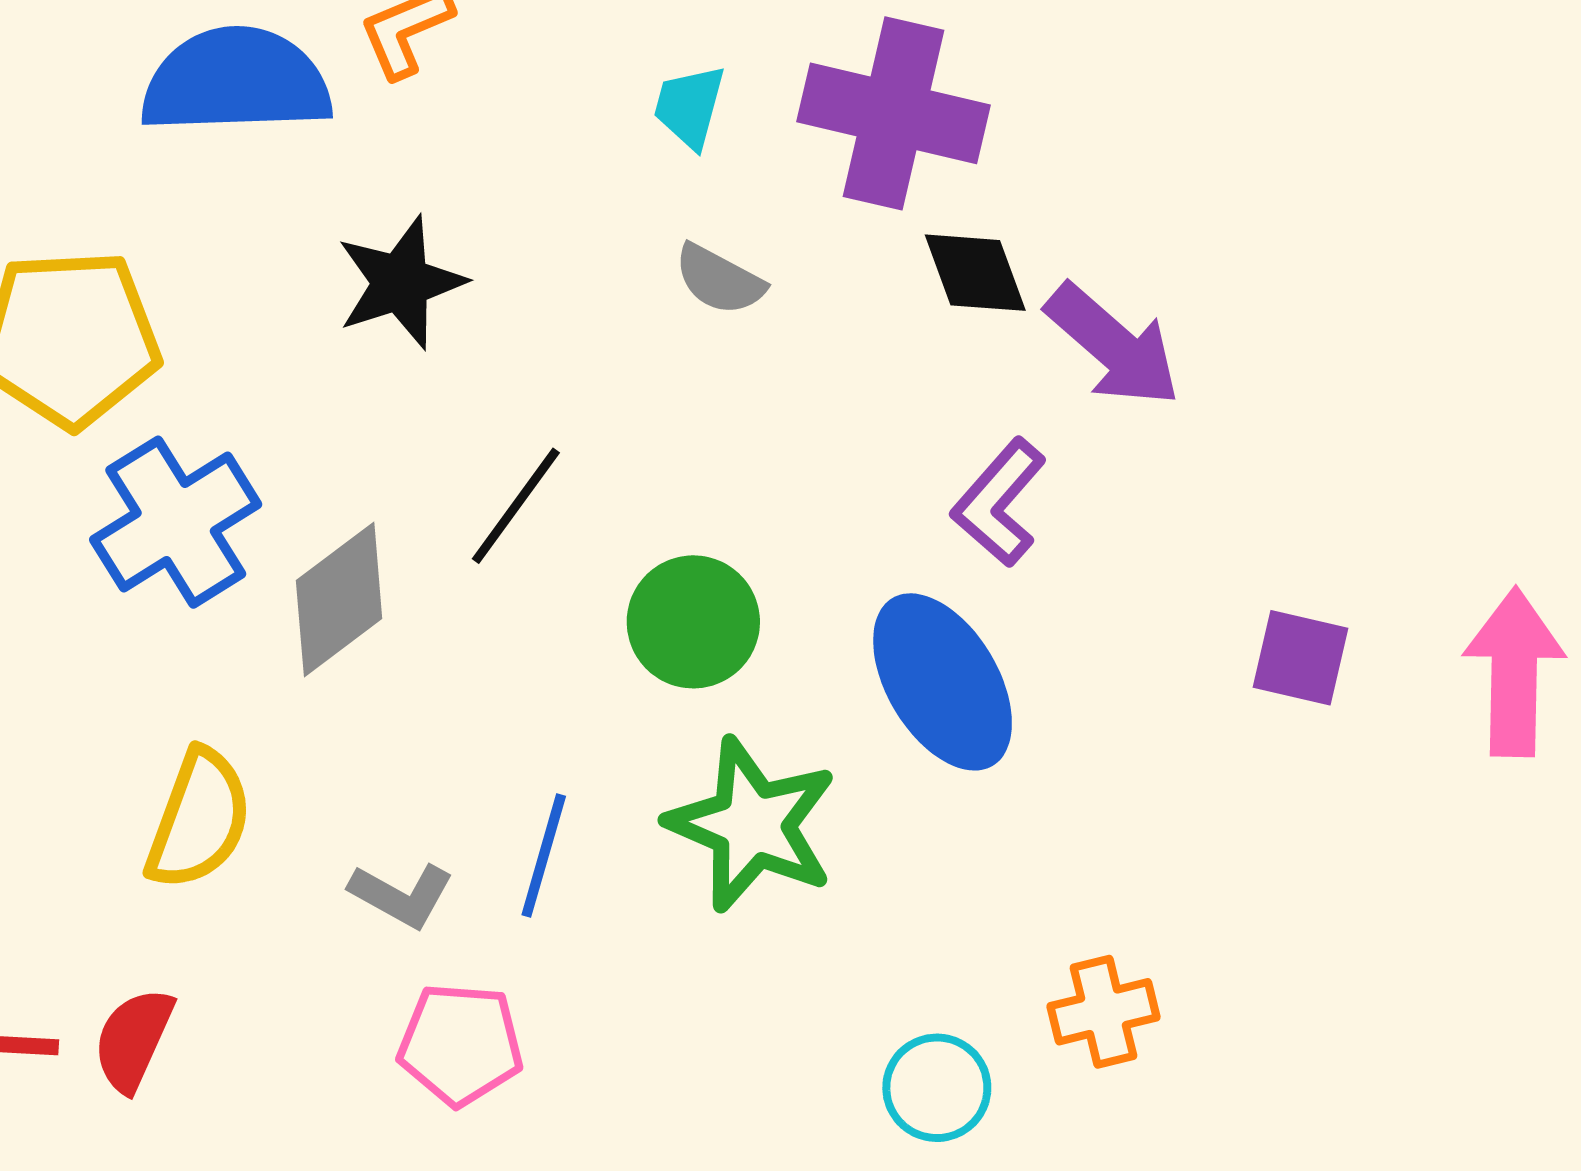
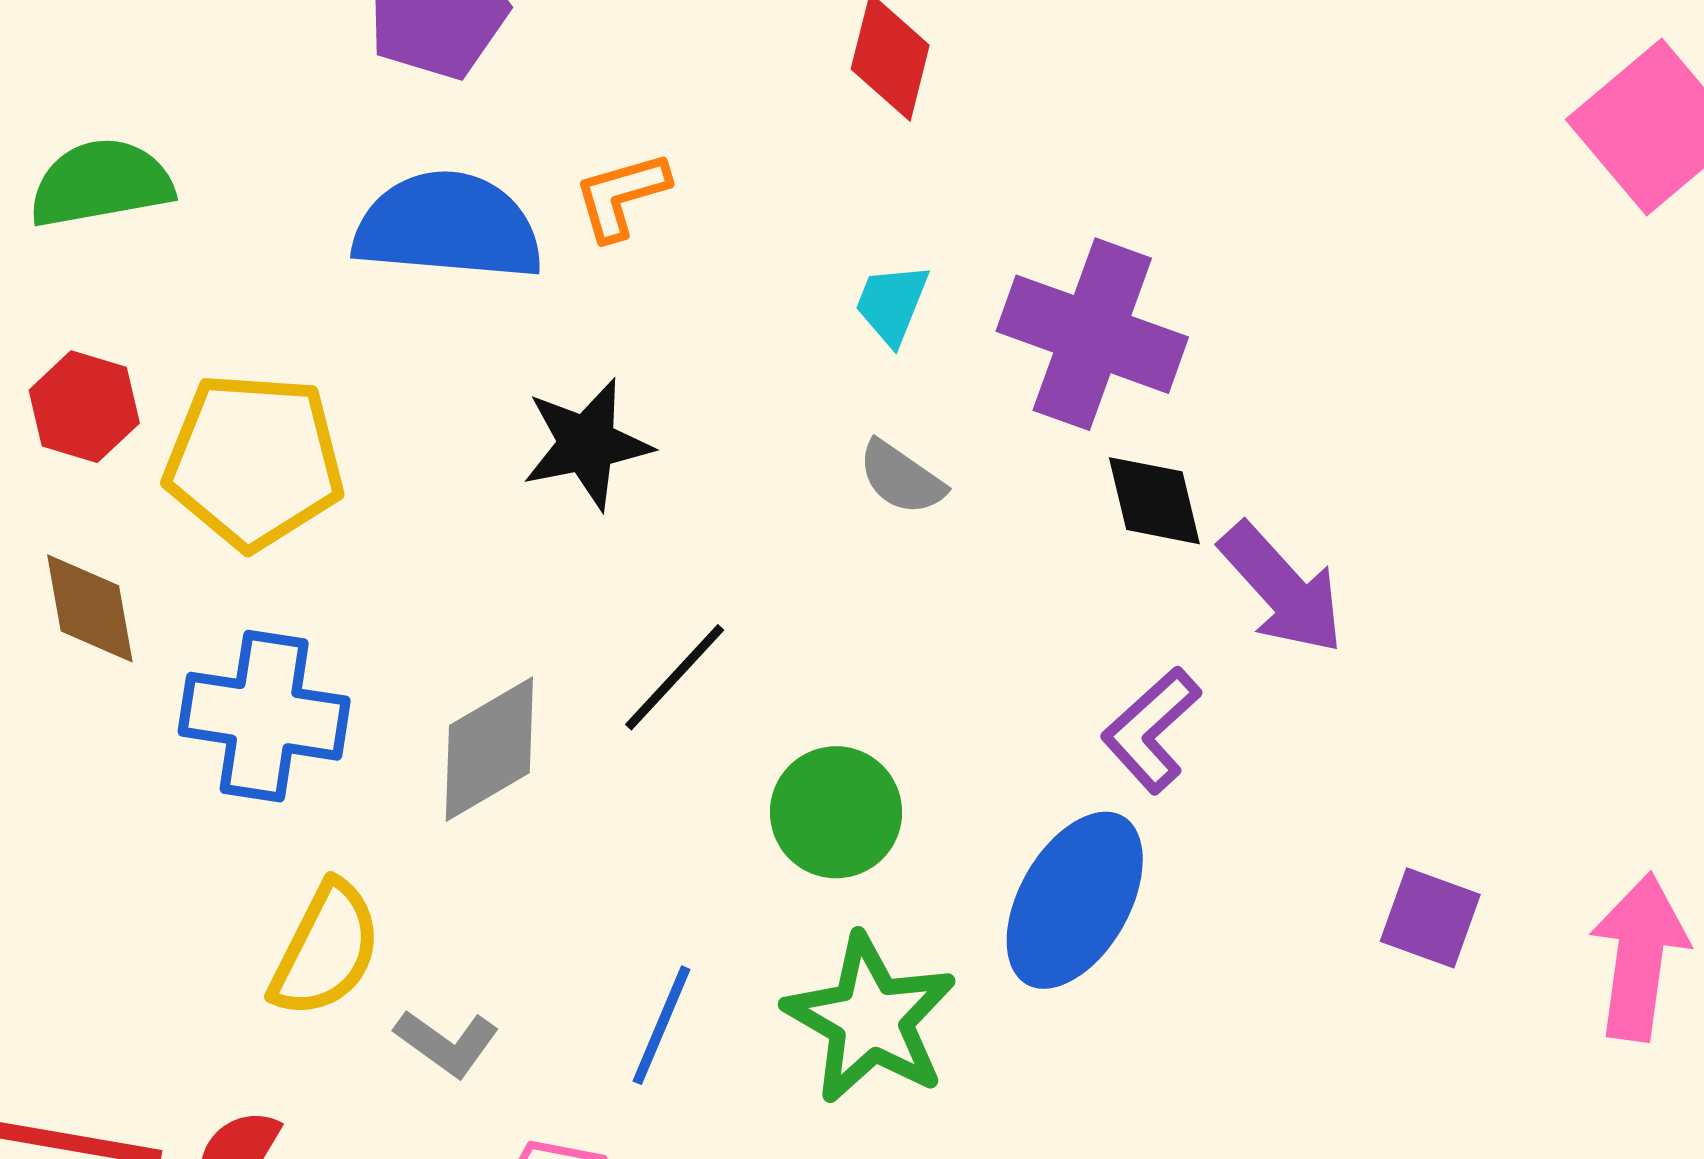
blue cross: (176, 522) -> (264, 716), moved, turned 34
blue ellipse: (943, 682) -> (1075, 900), turned 54
gray L-shape: (401, 895) -> (447, 1043), moved

